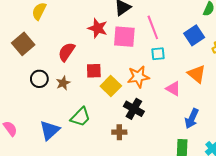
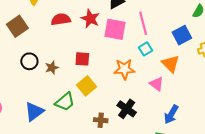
red semicircle: (67, 52) -> (61, 19), moved, turned 42
cyan square: (158, 54) -> (145, 49), turned -32
orange triangle: (197, 74) -> (171, 64), moved
yellow square: (111, 86) -> (86, 86), moved
black cross: (134, 109) -> (127, 109), moved

